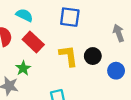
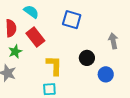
yellow L-shape: (68, 56) -> (54, 65), moved
green star: (23, 68) -> (15, 52), moved

